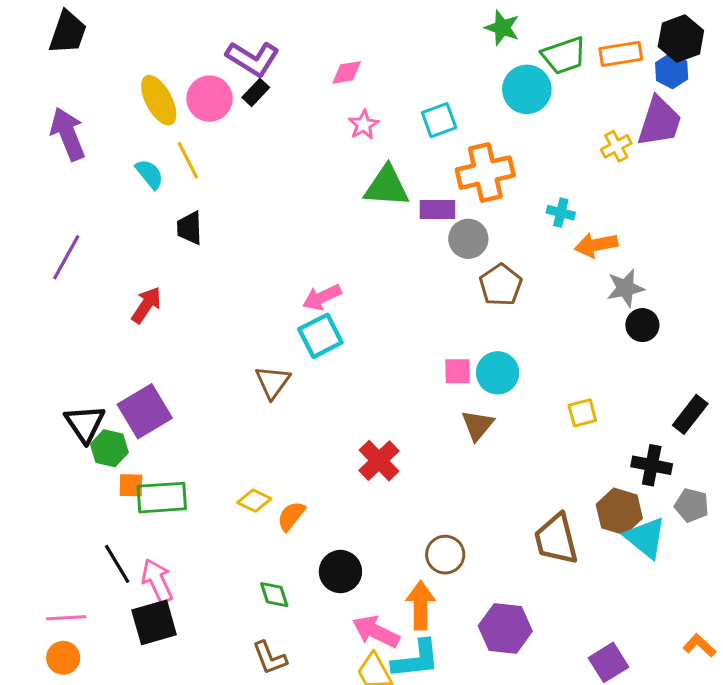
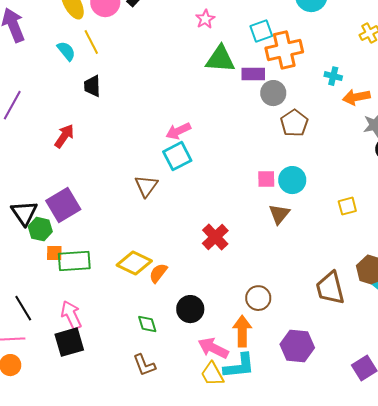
cyan square: (439, 120) -> (261, 31), moved
yellow diamond: (254, 501) -> (134, 263), size x1.6
black line: (117, 564) -> (23, 308), moved

